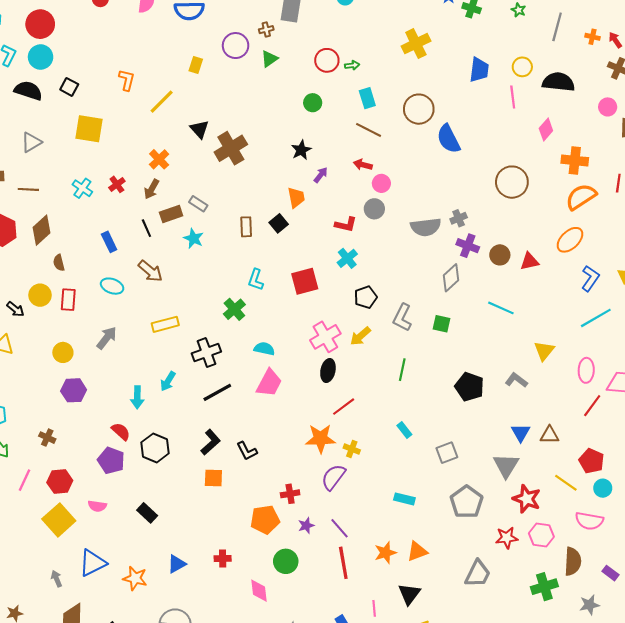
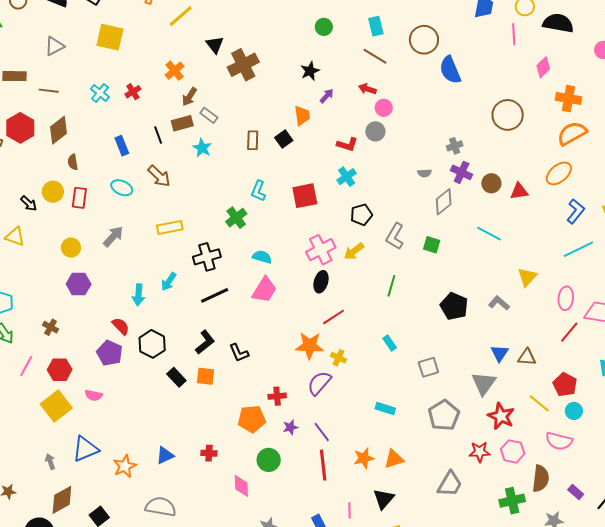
brown arrow: (152, 189) -> (189, 97), moved
gray semicircle: (426, 227) -> (425, 173), moved, size x0.5
black rectangle: (147, 513) -> (176, 377), moved
orange star: (135, 578) -> (125, 466), turned 30

